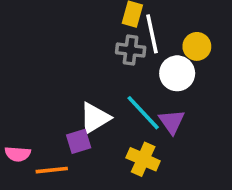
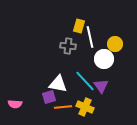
gray cross: (131, 50) -> (68, 46), moved
white triangle: (95, 118) -> (58, 84), turned 42
orange line: (52, 170) -> (63, 107), moved

